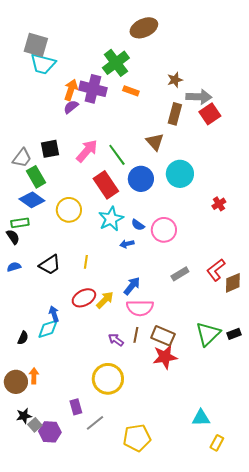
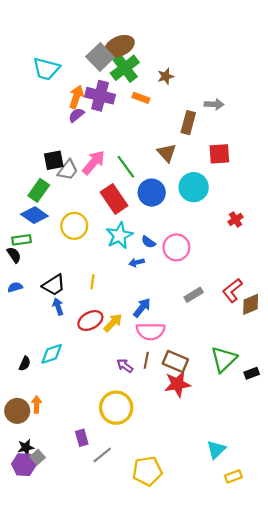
brown ellipse: (144, 28) -> (119, 46), moved
gray square: (36, 45) -> (100, 57), moved, turned 30
brown star: (175, 80) -> (166, 76), moved
gray arrow: (199, 97) -> (214, 104), size x0.7
red square: (210, 114) -> (219, 154), moved, turned 30
gray trapezoid: (22, 158) -> (68, 170), moved
green rectangle: (36, 177) -> (39, 190), turned 65
blue arrow: (54, 314) -> (58, 307), moved
black rectangle: (234, 334) -> (252, 373), moved
cyan triangle: (201, 418) -> (216, 450), turned -42
purple hexagon: (50, 432) -> (24, 465), moved
yellow rectangle: (217, 443) -> (233, 476), turned 42

